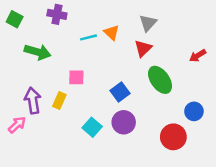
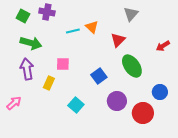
green square: (15, 19) -> (23, 16), moved
gray triangle: (148, 23) -> (131, 14), moved
purple arrow: (33, 100) -> (27, 69), moved
purple circle: (124, 122) -> (117, 101), moved

